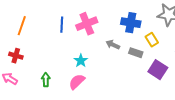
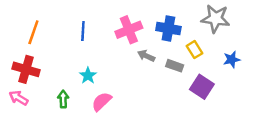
pink cross: (87, 24) -> (129, 30), moved
red cross: (16, 56) -> (26, 69), size x1.5
cyan star: (81, 61) -> (88, 76), moved

